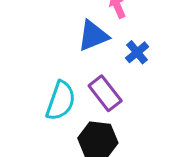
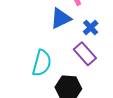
purple rectangle: (105, 93) -> (85, 54), moved

